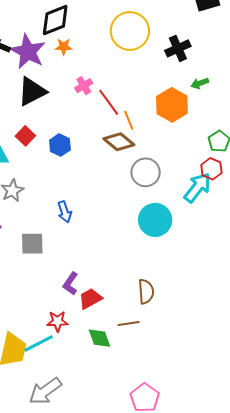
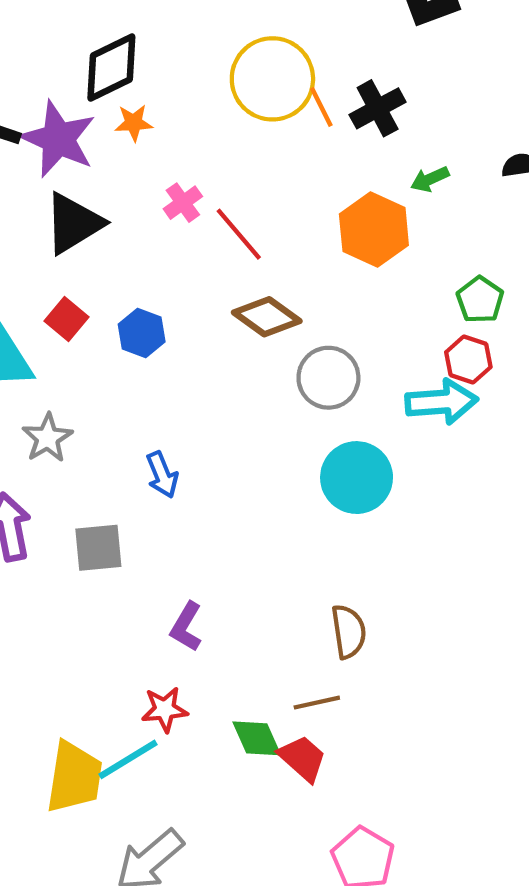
orange line: (129, 120) -> (321, 107), moved
cyan arrow: (197, 188) -> (442, 402), turned 52
red trapezoid: (90, 299) -> (302, 758), moved, turned 75

